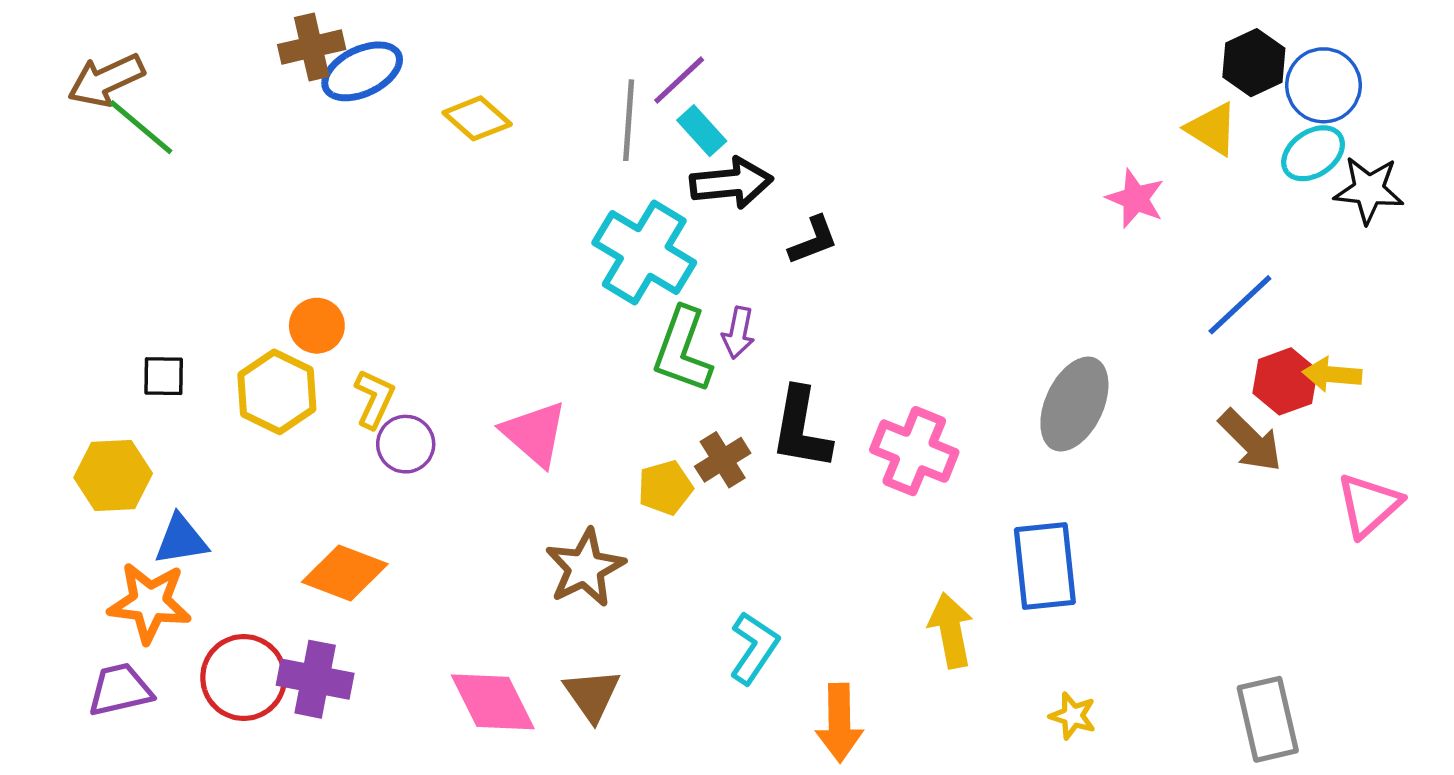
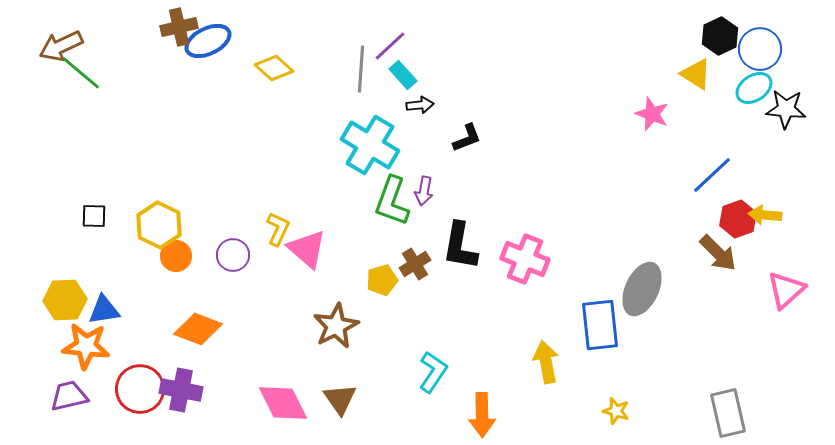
black arrow: (731, 183) -> (420, 105), size x0.6
orange circle: (317, 326) -> (176, 256), moved
yellow L-shape: (374, 399) -> (278, 229), moved
gray ellipse: (1074, 404) -> (642, 289), moved
yellow hexagon: (113, 475) -> (65, 300), moved

